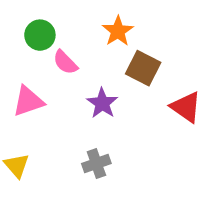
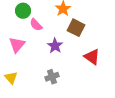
pink triangle: (28, 101) -> (17, 45), turned -30
red triangle: (186, 107) -> (92, 57), moved

